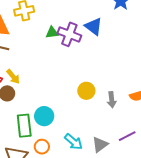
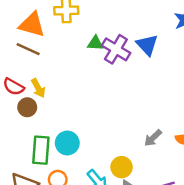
yellow circle: (86, 91) -> (122, 167), moved
gray arrow: (112, 100) -> (153, 138), turned 42

